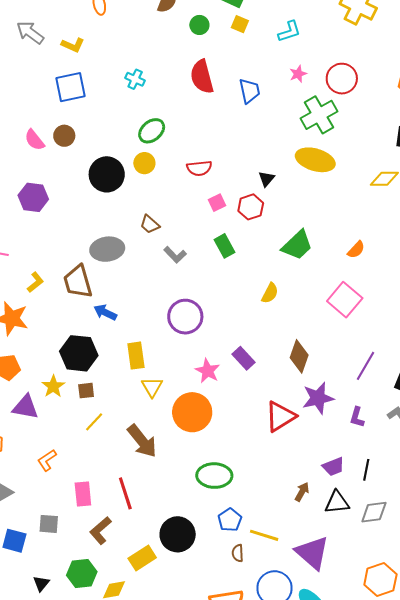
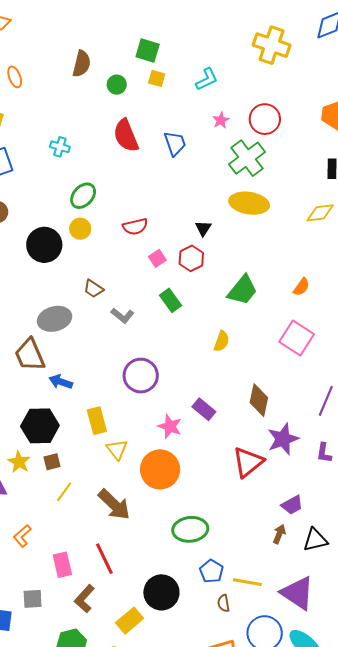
purple trapezoid: (333, 467) -> (292, 505), moved

